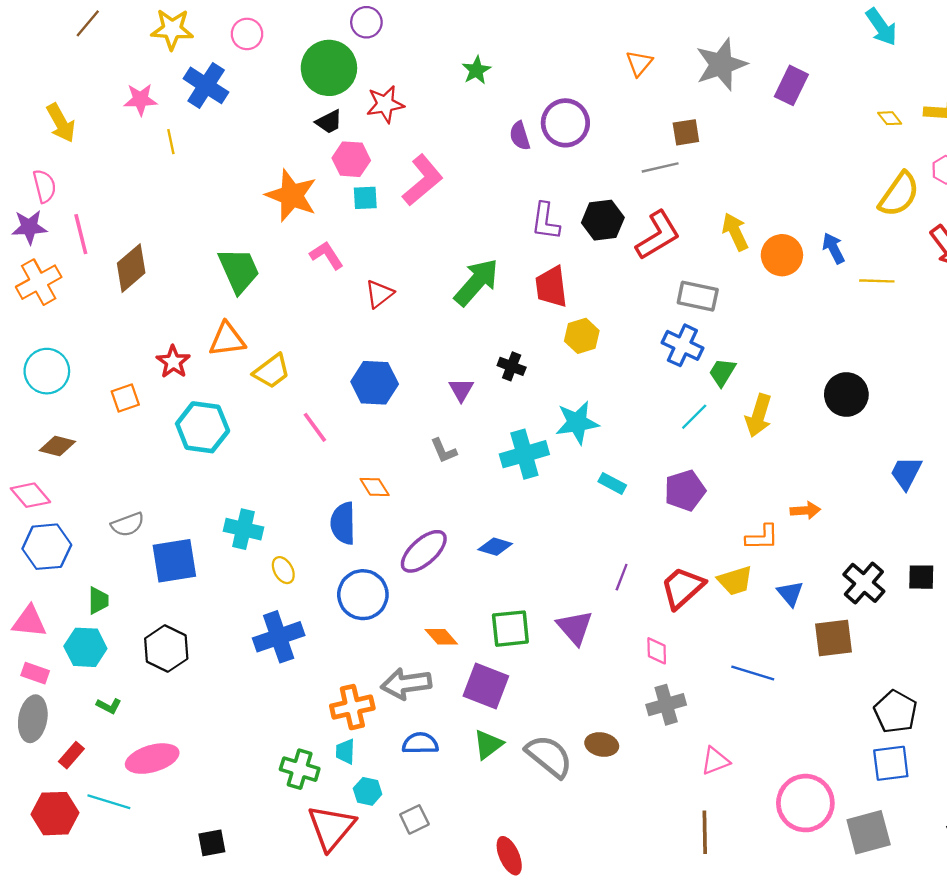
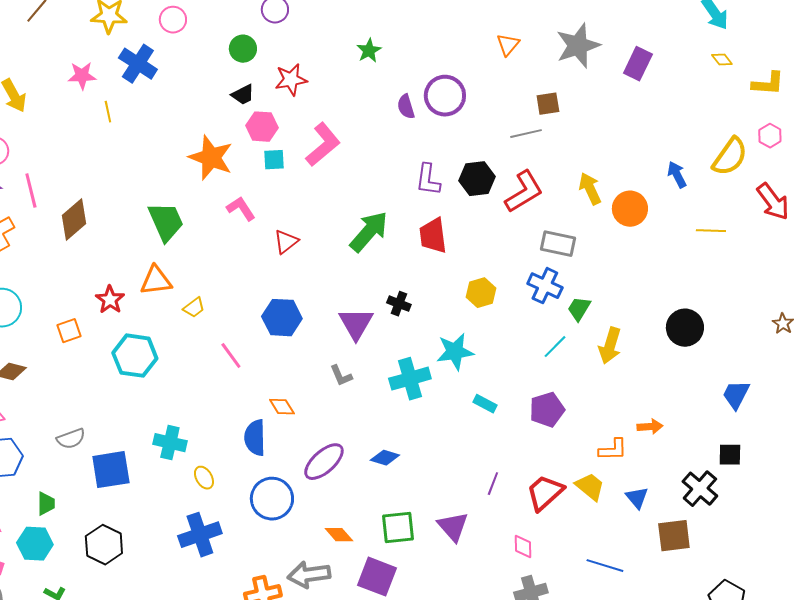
green circle: (329, 68) -> (243, 49), size x0.6
yellow diamond: (890, 118) -> (722, 60), moved
blue arrow: (833, 248) -> (677, 175), moved
yellow hexagon: (582, 336) -> (481, 293), moved
yellow trapezoid: (272, 371) -> (194, 308), size x0.7
purple triangle: (461, 390) -> (356, 324), size x1.6
black square: (921, 577) -> (730, 455), moved
yellow trapezoid: (735, 581) -> (590, 487), turned -124

